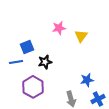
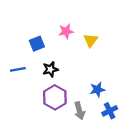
blue square: (27, 47) -> (37, 44), moved
purple hexagon: (33, 87) -> (55, 97), moved

